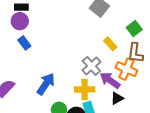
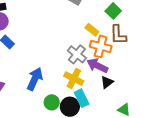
orange cross: (126, 69) -> (101, 46), moved
yellow cross: (85, 89) -> (74, 79), turned 36

